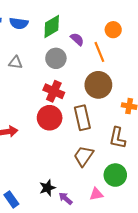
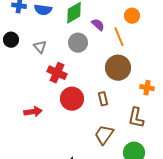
gray triangle: (16, 63) -> (40, 47), turned 40
red cross: (54, 91) -> (57, 73), moved
brown rectangle: (82, 118) -> (103, 99), size x0.6

